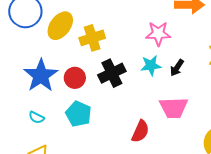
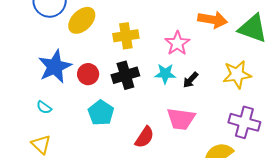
pink star: (158, 34) -> (177, 43), turned 30
yellow cross: (92, 38) -> (126, 36), moved
cyan pentagon: (78, 114) -> (101, 113), moved

